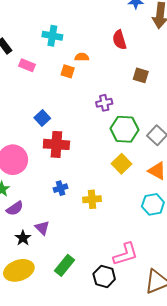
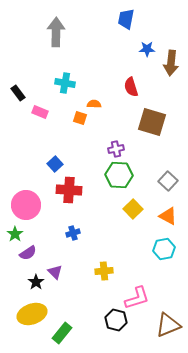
brown square: (141, 75) -> (152, 122), size x1.8
green hexagon: (125, 129) -> (119, 175), moved
yellow cross: (92, 199) -> (104, 271), moved
green rectangle: (65, 265) -> (62, 333), moved

